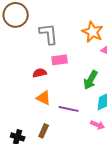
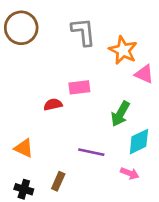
gray L-shape: (49, 34) -> (83, 32), moved
orange triangle: (44, 98) -> (24, 148), moved

